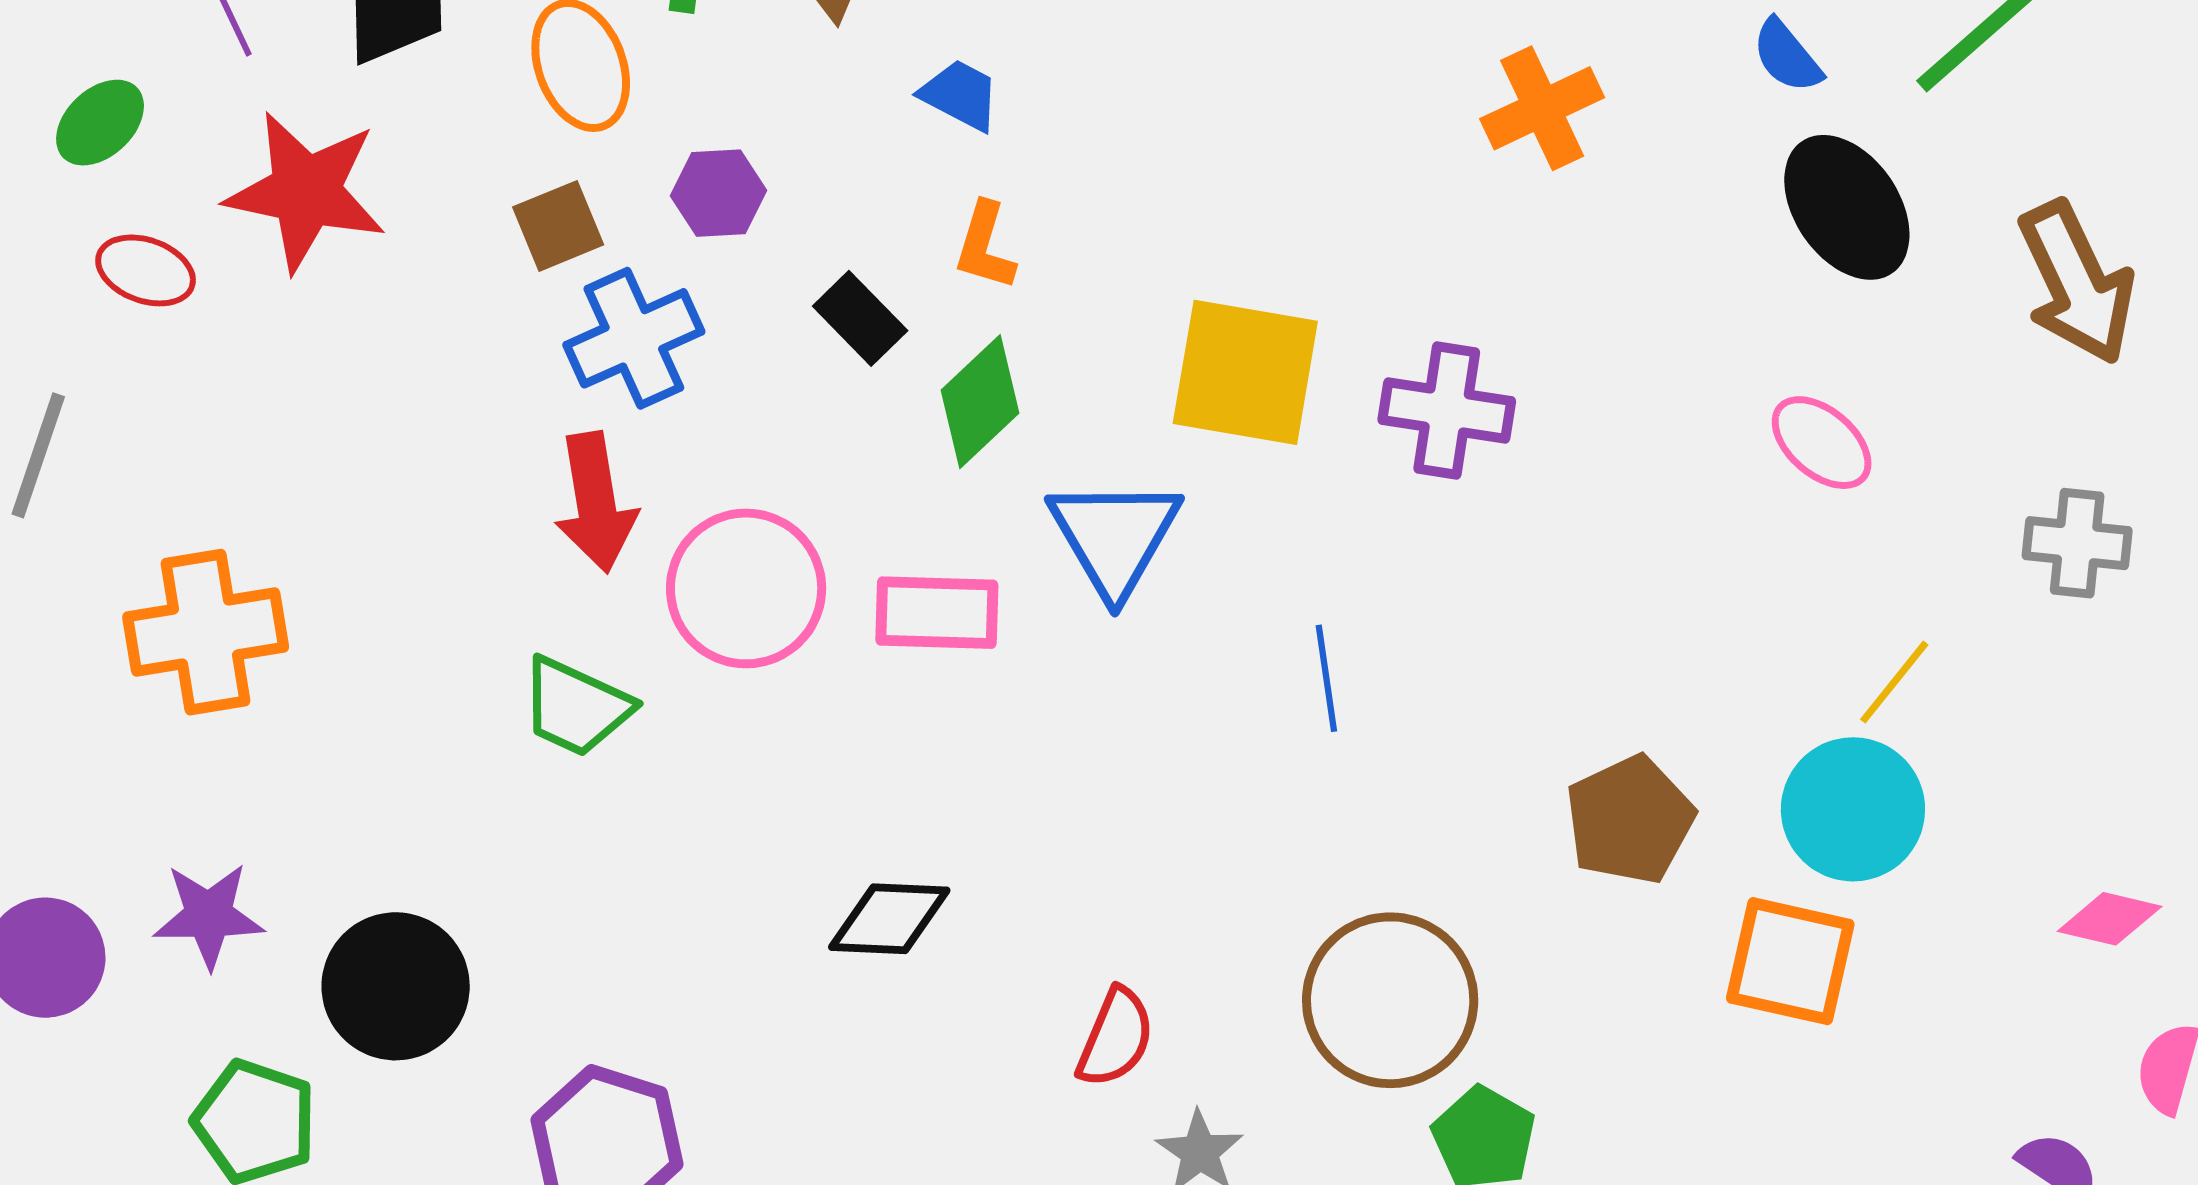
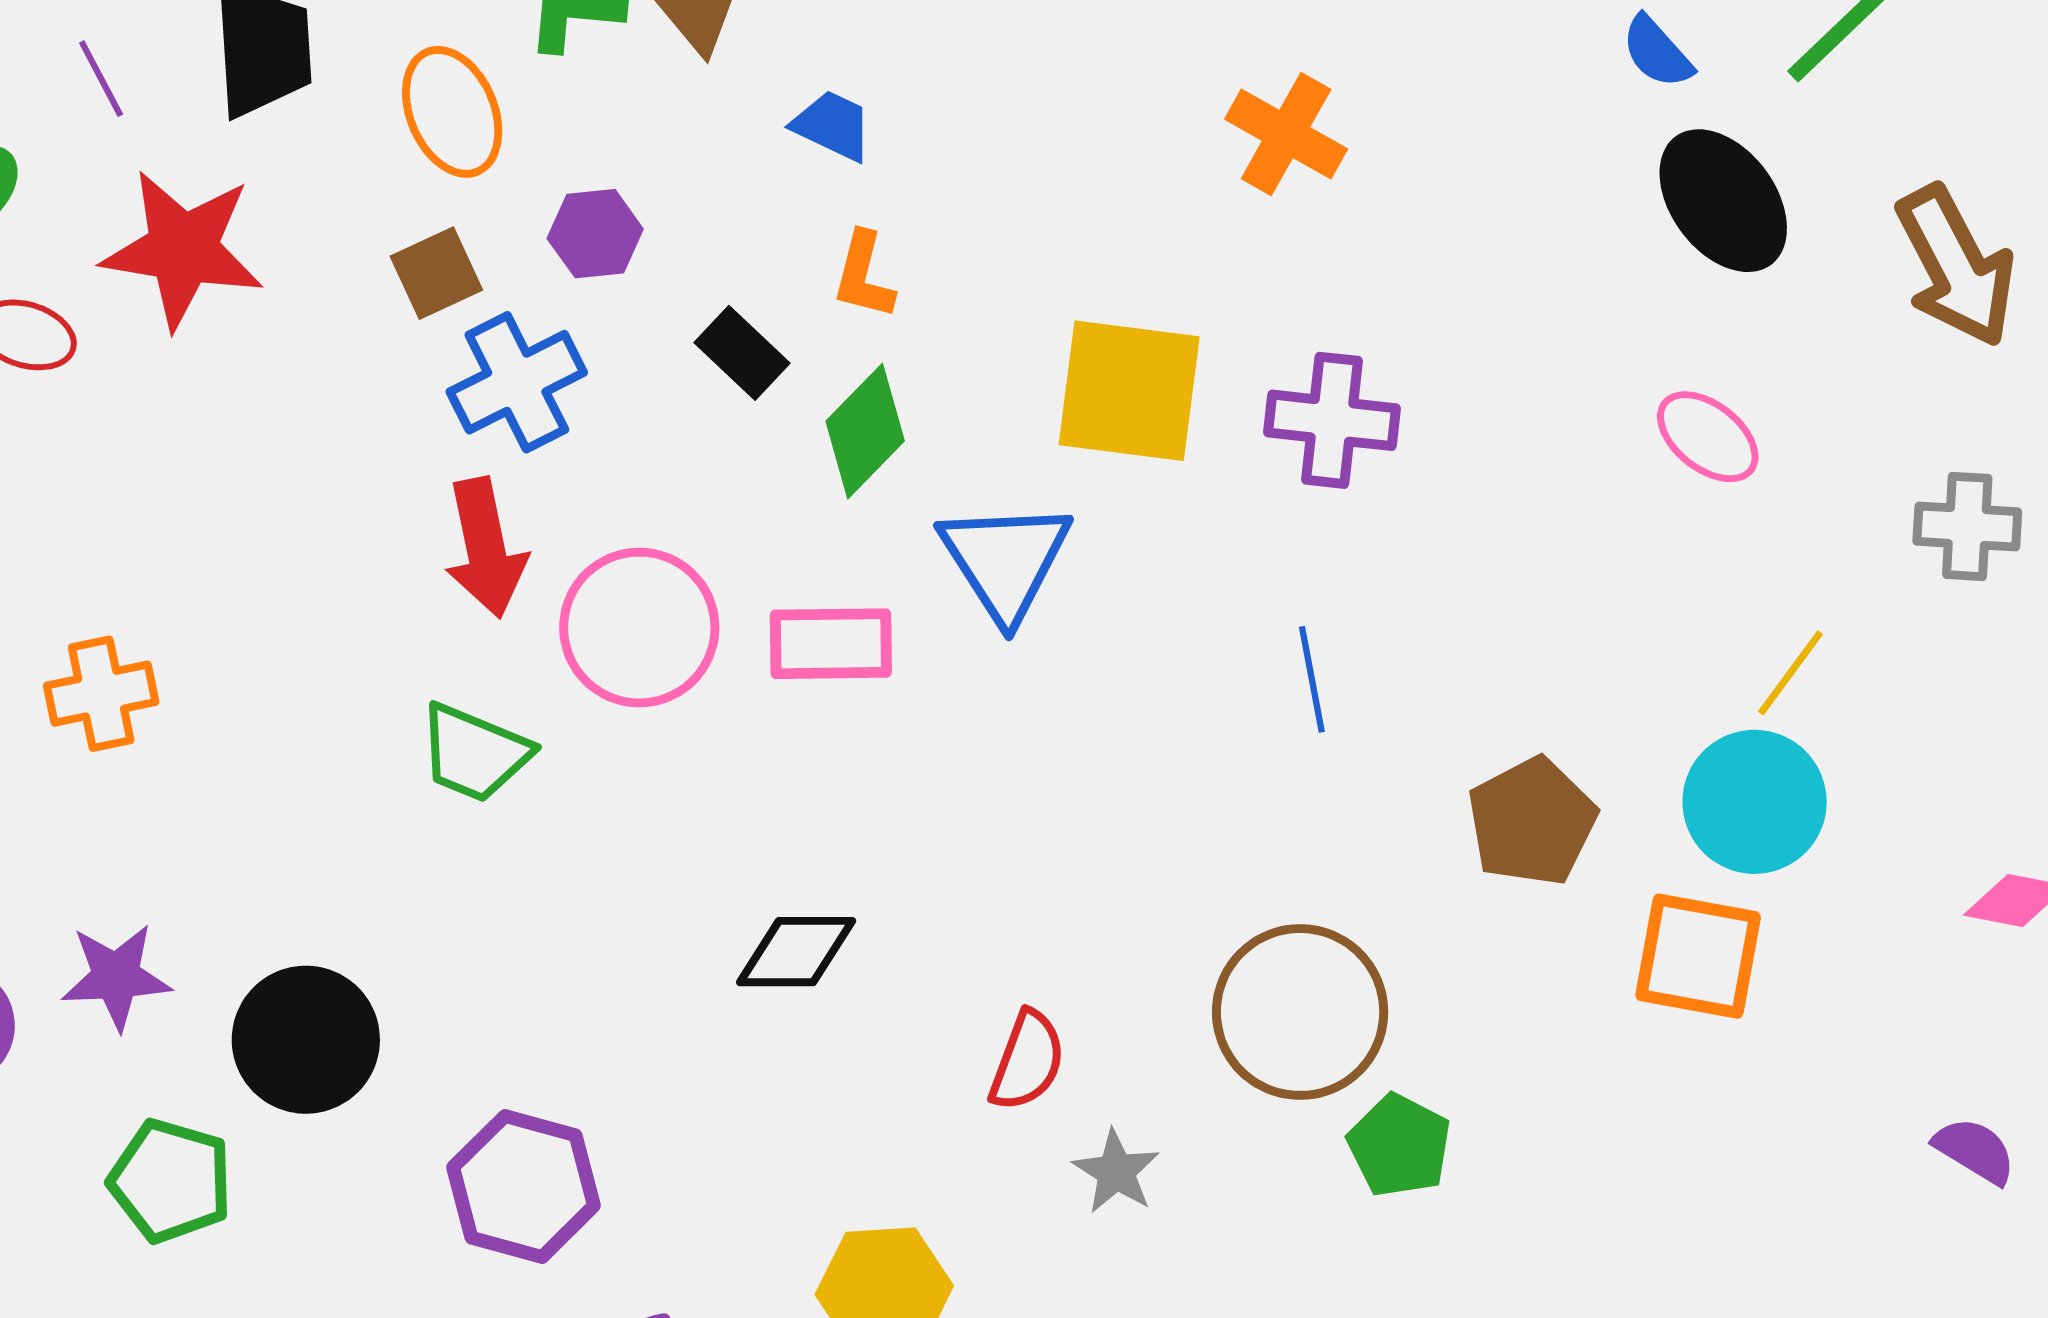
orange cross: (1542, 108) -> (1286, 134), moved, turned -33
orange cross: (206, 632) -> (101, 694), size x0.7
blue line: (1326, 678) -> (1312, 679), moved

